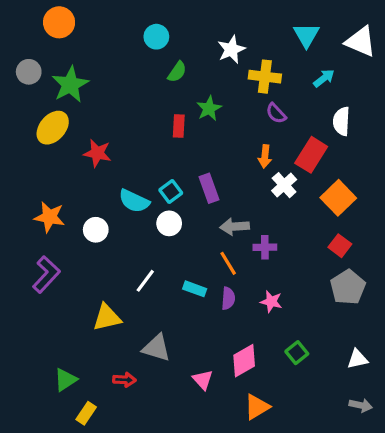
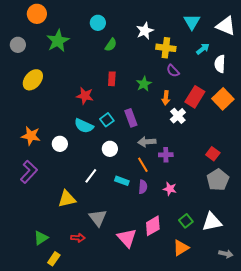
green star: (70, 85) -> (58, 41), moved
green star: (209, 108) -> (144, 84), moved
white semicircle: (341, 121) -> (220, 64), moved
red star: (97, 153) -> (85, 96), moved
orange square: (338, 198) -> (223, 99), moved
white circle: (169, 223) -> (110, 149), moved
gray triangle: (156, 348) -> (98, 218), turned 36
white triangle: (357, 359) -> (212, 222), moved, size x1.5
pink triangle: (203, 380) -> (127, 238), size x1.5
orange triangle: (257, 407) -> (181, 248), moved

